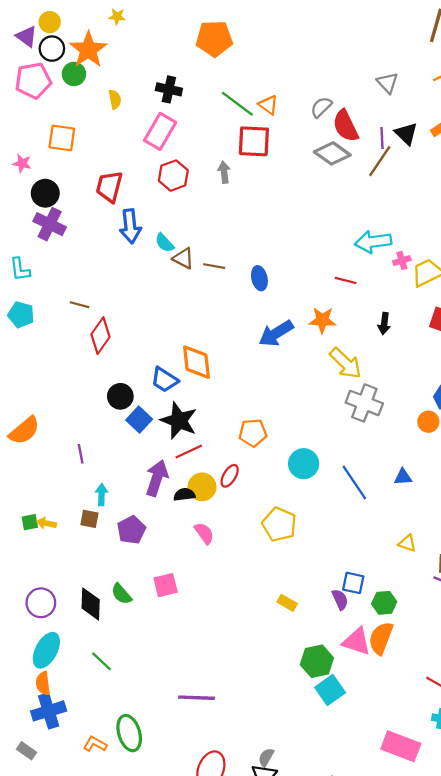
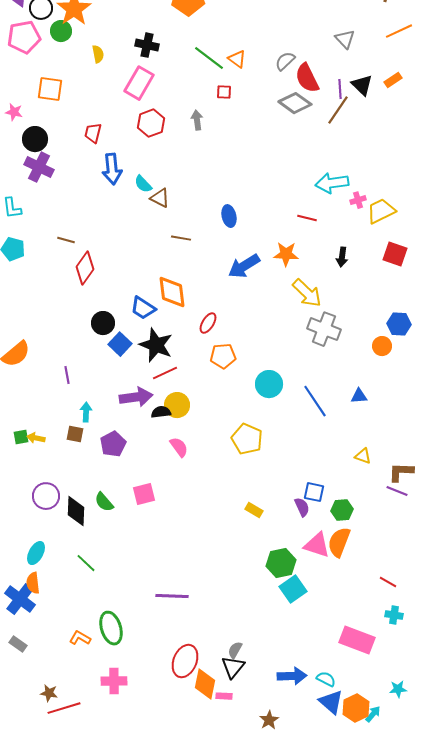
red square: (254, 141) -> (224, 92), size x0.5
red trapezoid: (109, 187) -> (93, 133), size x0.7
brown line: (214, 266) -> (181, 238), moved
red ellipse: (230, 476) -> (208, 323), moved
purple arrow: (157, 478) -> (136, 397), turned 64
purple circle: (41, 603) -> (46, 496), moved
cyan ellipse: (46, 650) -> (36, 553), size x0.7
blue cross: (49, 711) -> (20, 599), moved, turned -36

